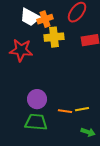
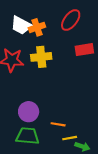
yellow cross: (54, 37) -> (41, 57), moved
yellow line: (82, 109) -> (70, 138), moved

